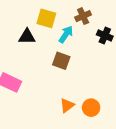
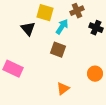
black triangle: (27, 37) -> (28, 29), turned 49
orange circle: (91, 108) -> (95, 74), moved

